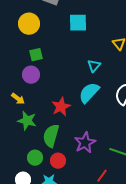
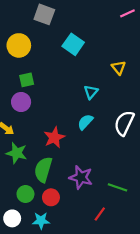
cyan square: (78, 23) -> (73, 44), turned 36
cyan semicircle: (89, 93) -> (85, 122), size x0.7
purple star: (85, 143) -> (81, 177), turned -30

